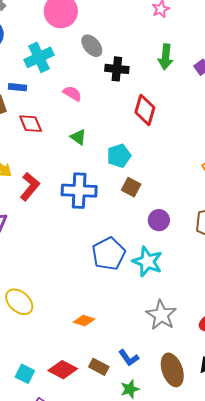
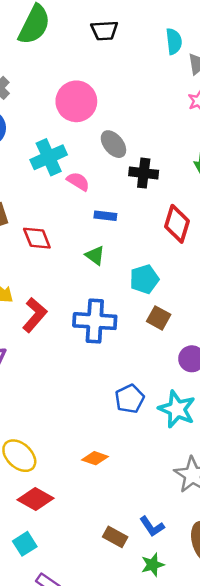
blue rectangle: (18, 87) -> (105, 216), moved
pink semicircle: (72, 93) -> (78, 181), moved
blue pentagon: (109, 254) -> (130, 399), size x0.7
orange diamond: (84, 321) -> (95, 458), moved
red diamond: (63, 370) -> (35, 499), moved
cyan square: (25, 374) -> (25, 544), turned 30

